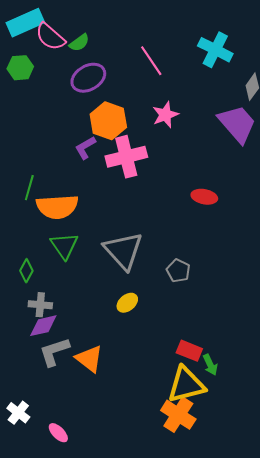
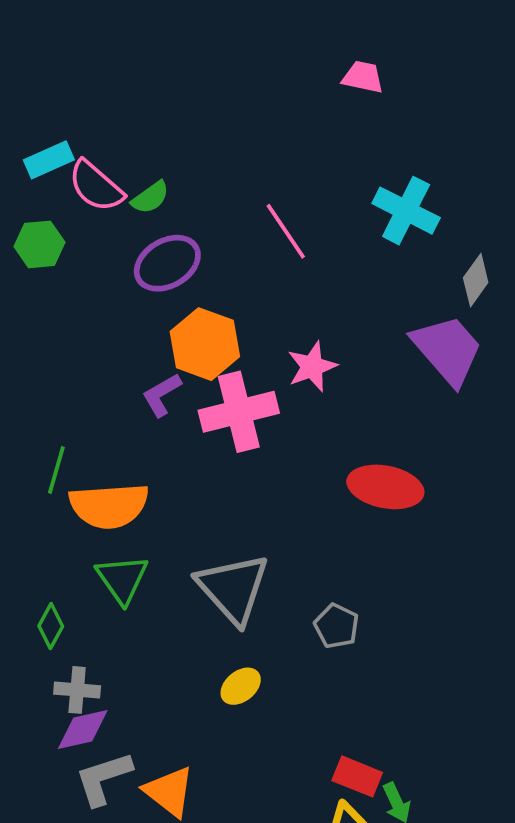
cyan rectangle: (25, 23) -> (49, 160), size x0.7
pink star: (165, 115) -> (312, 367), moved
red ellipse: (204, 197) -> (385, 487), size x1.5

